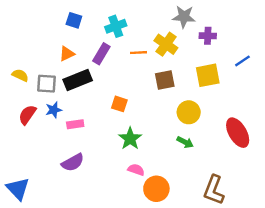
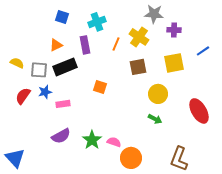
orange line: (138, 53) -> (116, 44), turned -64
purple rectangle: (101, 54) -> (85, 45), turned -42
green star: (130, 139) -> (92, 140), moved

